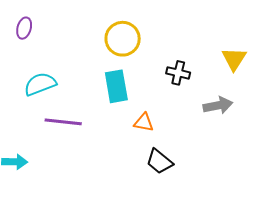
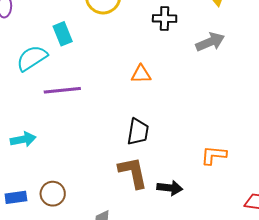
cyan rectangle: (116, 86) -> (63, 34), moved, size x0.7
black trapezoid: (159, 161) -> (138, 132), moved, turned -108

